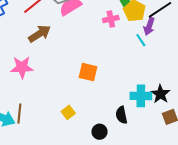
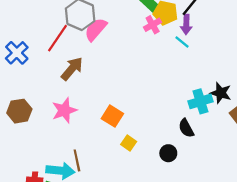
pink cross: (111, 19) -> (153, 25), moved
orange square: (88, 72) -> (112, 116), moved, turned 36

